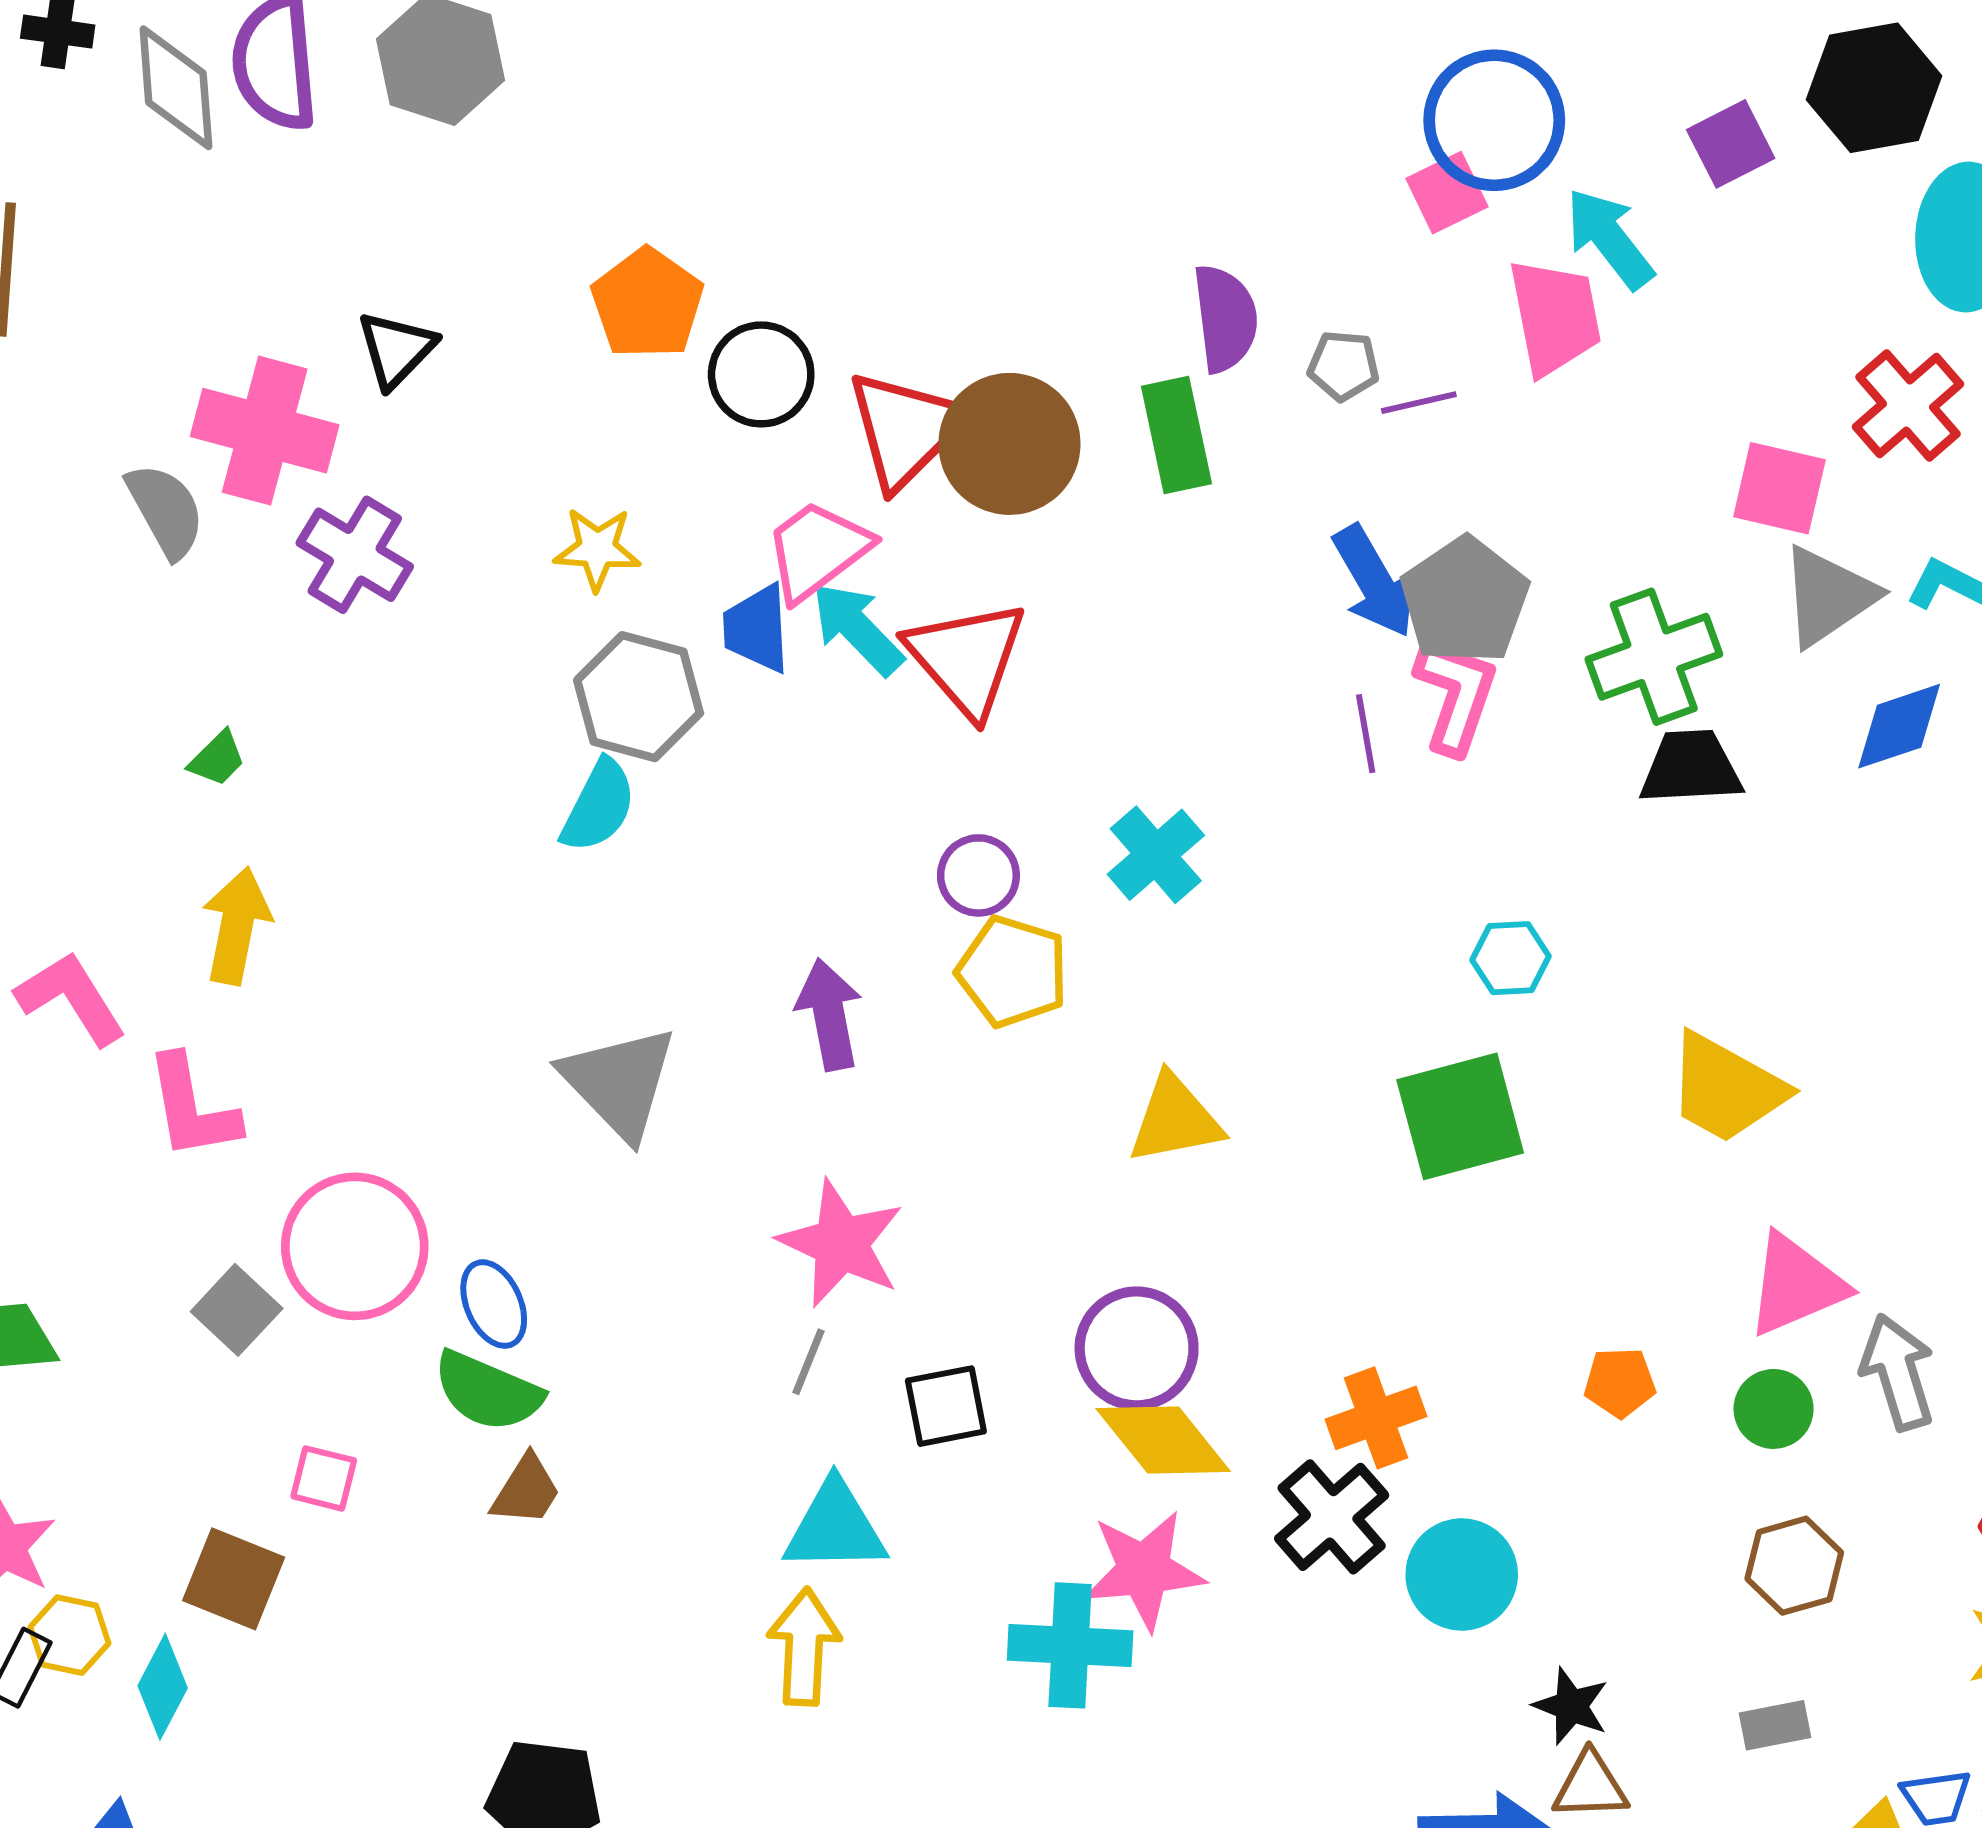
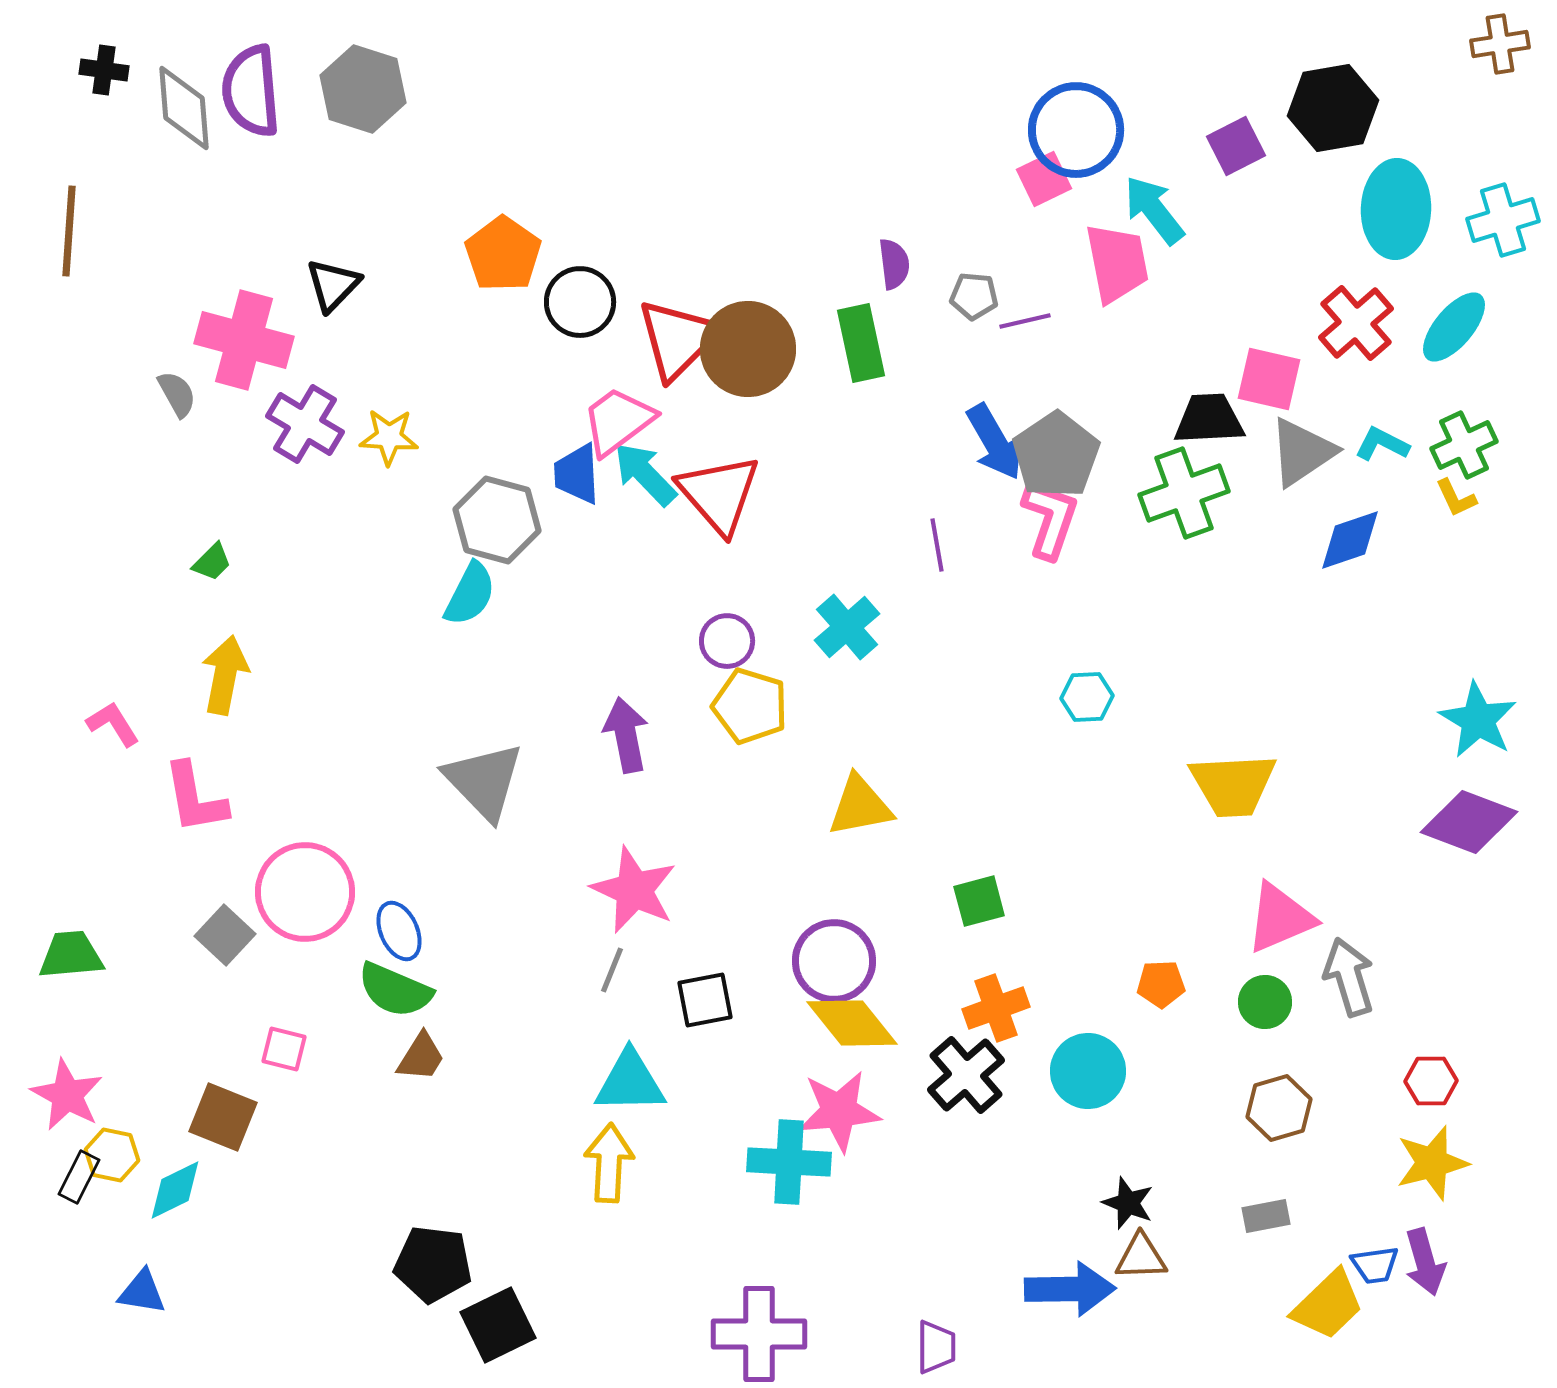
purple semicircle: (1225, 318) -> (894, 264), size x0.7
gray semicircle: (166, 510) -> (177, 394), size x0.7
yellow star: (597, 549) -> (389, 437), moved
purple line: (1366, 734) -> (937, 545), moved
black trapezoid: (1691, 768) -> (1209, 419), moved
pink L-shape: (71, 998) -> (113, 724), size x0.7
yellow trapezoid: (1726, 1088) -> (1233, 785), turned -32
green square: (1460, 1116) -> (979, 901), moved, size x0.6
cyan circle: (1462, 1575) -> (1088, 1071), moved
cyan diamond: (163, 1687) -> (175, 1190), turned 36

